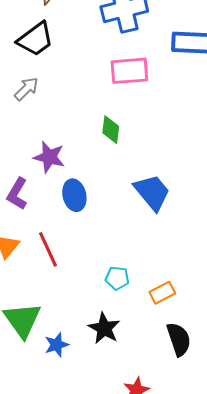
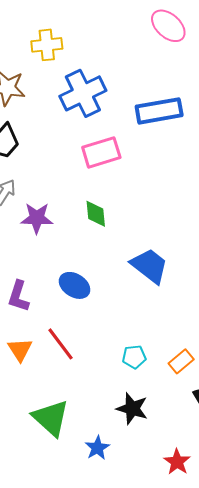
purple star: (49, 157) -> (37, 218), moved
blue ellipse: (74, 195) -> (75, 285), turned -32
blue star: (57, 345) -> (97, 448), moved

